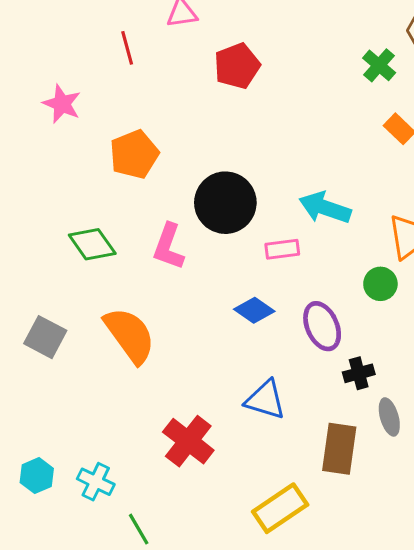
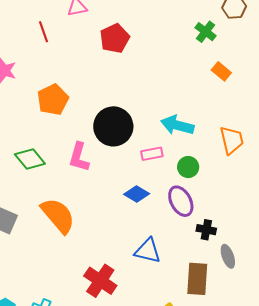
green circle: (380, 284) -> (188, 167), moved
black cross: (359, 373) -> (206, 230), turned 30

